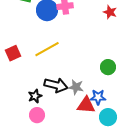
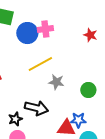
yellow line: (47, 49) -> (40, 64), moved
gray star: (76, 87) -> (56, 82), moved

